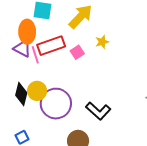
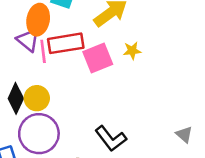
pink square: (77, 52) -> (98, 58), size x1.6
purple circle: (56, 104) -> (39, 134), moved

